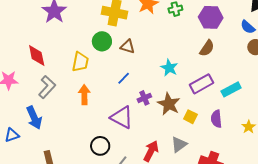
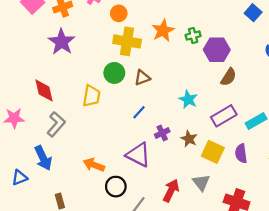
purple hexagon: (211, 17) -> (217, 50), moved
brown triangle: (128, 47) -> (142, 78), turned -35
orange arrow: (84, 95) -> (94, 165), moved, turned -66
brown star: (169, 104) -> (189, 139), size x0.7
yellow square: (190, 117) -> (213, 152), size x1.5
gray triangle: (179, 145) -> (201, 182), turned -30

